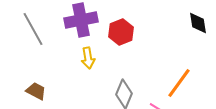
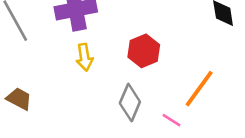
red hexagon: (121, 32) -> (144, 51), moved

